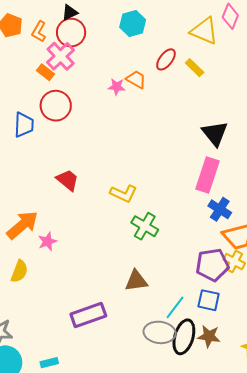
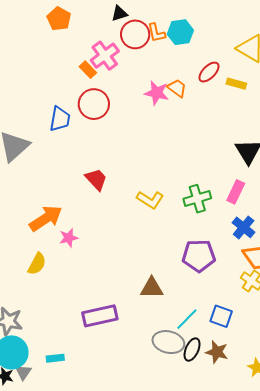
orange L-shape: (39, 32) -> (156, 33), moved, turned -50
red circle: (71, 33) -> (135, 34), moved
yellow rectangle: (195, 68) -> (236, 84), turned -36
pink star: (117, 87) -> (157, 93), size x1.4
pink rectangle: (208, 175) -> (236, 192), size x0.7
green cross: (145, 226) -> (197, 199), moved, turned 36
purple pentagon: (212, 265) -> (199, 256), moved
black ellipse: (184, 337) -> (192, 350), size x0.7

